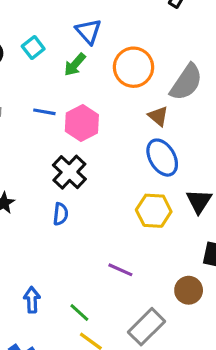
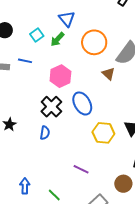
cyan square: (33, 48) -> (37, 35), moved
blue line: (44, 112) -> (25, 61), moved
blue ellipse: (162, 158) -> (82, 103), moved

